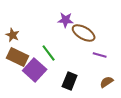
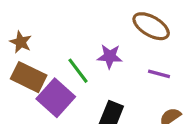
purple star: (66, 20) -> (110, 56), moved
brown ellipse: (84, 33) -> (151, 26), moved

